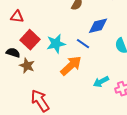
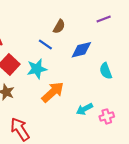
blue line: (83, 44) -> (45, 44), moved

